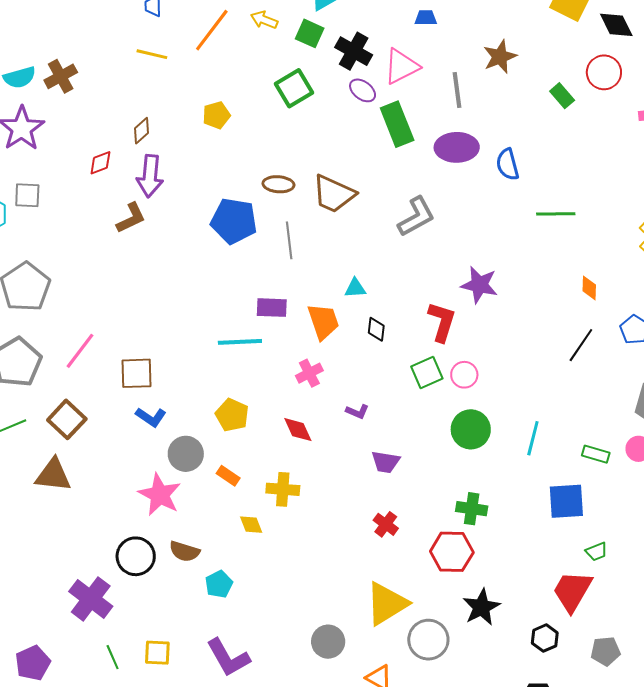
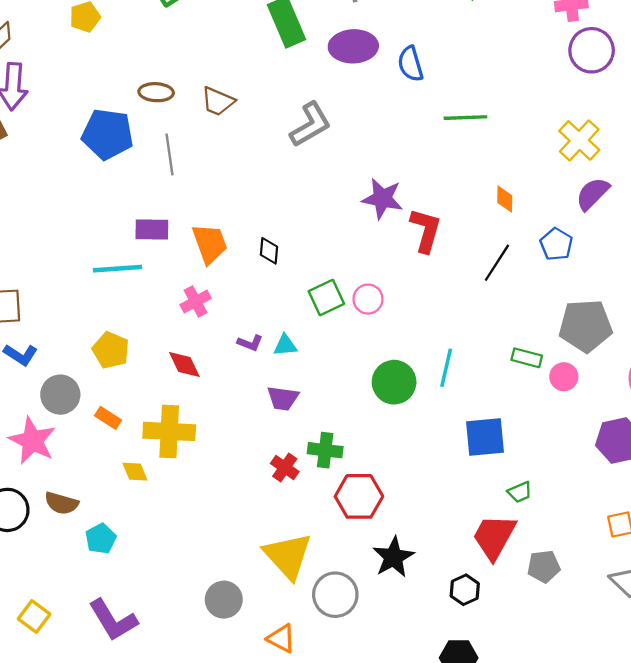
brown trapezoid: (334, 194) -> (218, 101), size x0.7
cyan triangle: (355, 288) -> (285, 345), moved
red L-shape: (442, 322) -> (426, 230), moved
green circle: (471, 429) -> (394, 382), moved
green rectangle: (596, 454) -> (527, 358), moved
yellow cross: (283, 489) -> (169, 431), size x1.4
green cross: (472, 509) -> (325, 450), moved
yellow triangle: (387, 604) -> (288, 556), turned -39
gray pentagon: (605, 651) -> (544, 566), moved
yellow square: (157, 653) -> (34, 617), turned 36

